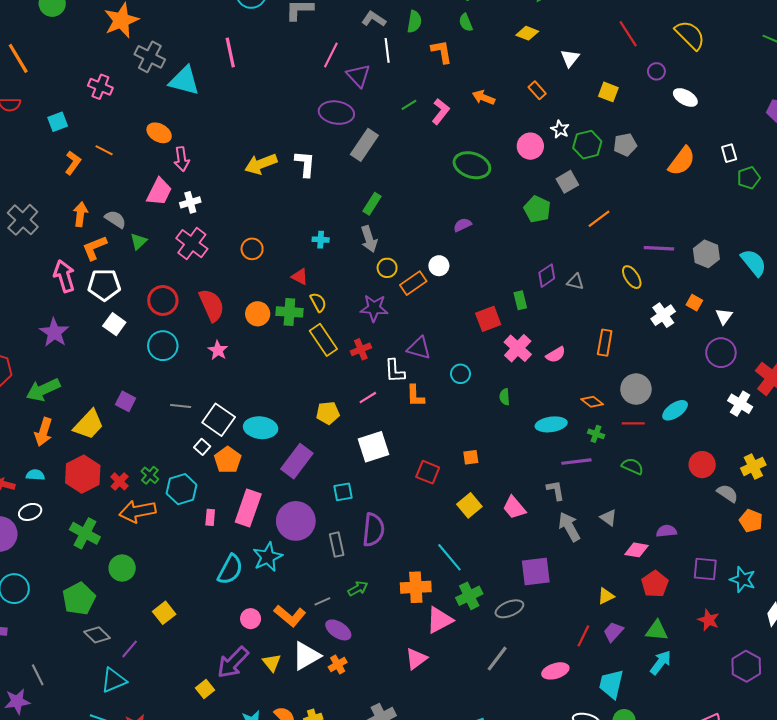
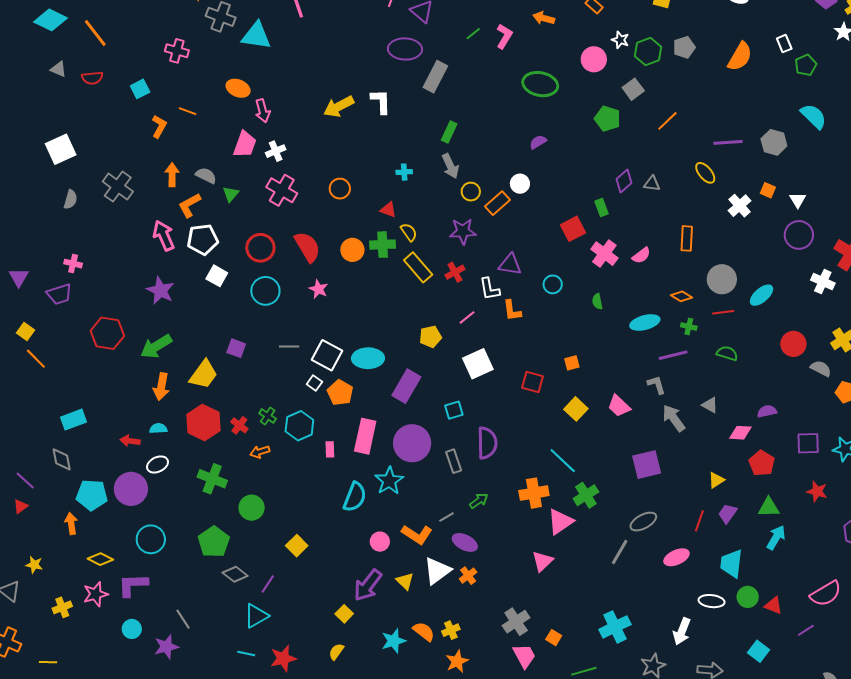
cyan semicircle: (754, 263) -> (814, 116), moved
orange arrow: (137, 511) -> (260, 452), size x0.6
gray ellipse: (509, 609) -> (643, 522), moved

